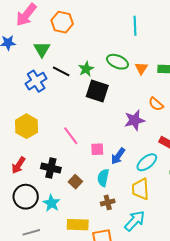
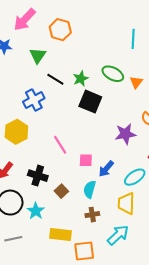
blue cross: (36, 81) -> (34, 100), moved

